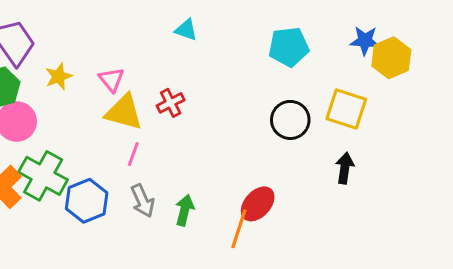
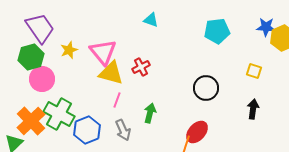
pink triangle: (111, 80) -> (103, 52), size x1.6
yellow square: (346, 109) -> (254, 71), size x0.6
black circle: (290, 120) -> (206, 88), moved
green arrow: (185, 210) -> (150, 113), moved

